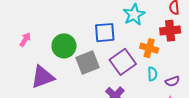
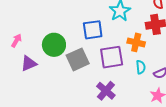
purple square: (123, 62) -> (112, 57), turned 30
purple triangle: (43, 77) -> (29, 63), moved, size x0.7

